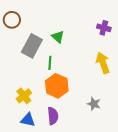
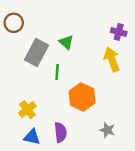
yellow arrow: (103, 63) -> (112, 59), moved
orange hexagon: (57, 86) -> (82, 97), moved
gray star: (94, 104) -> (107, 130), moved

